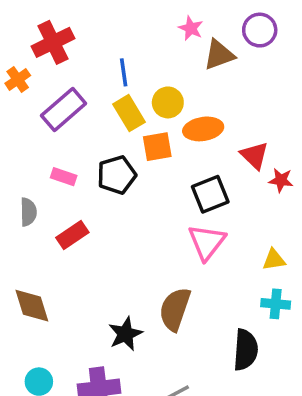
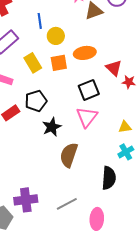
yellow circle: (168, 102) -> (56, 36), moved
yellow rectangle: (129, 113) -> (33, 63), moved
black pentagon: (117, 175) -> (36, 101), moved
cyan cross: (276, 304) -> (126, 152), turned -35
black star: (125, 334) -> (52, 127), moved

